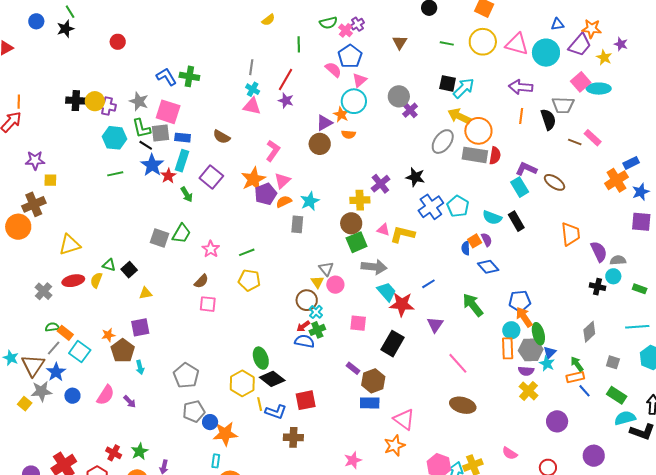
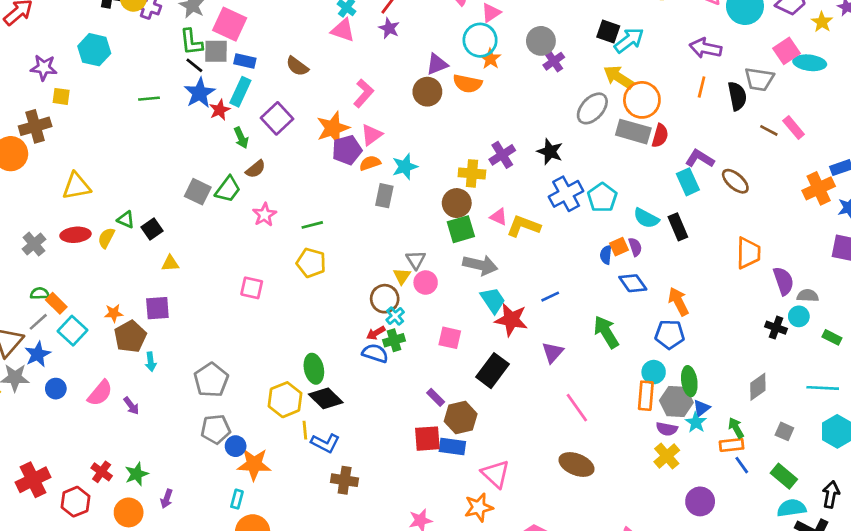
orange star: (341, 114) -> (490, 59), moved
orange semicircle: (349, 134) -> (468, 84), size x1.5
cyan hexagon: (115, 138) -> (94, 50), moved
brown semicircle: (201, 281) -> (256, 169), moved
orange arrow: (524, 317) -> (678, 301), moved
red square: (306, 400) -> (427, 439), moved

